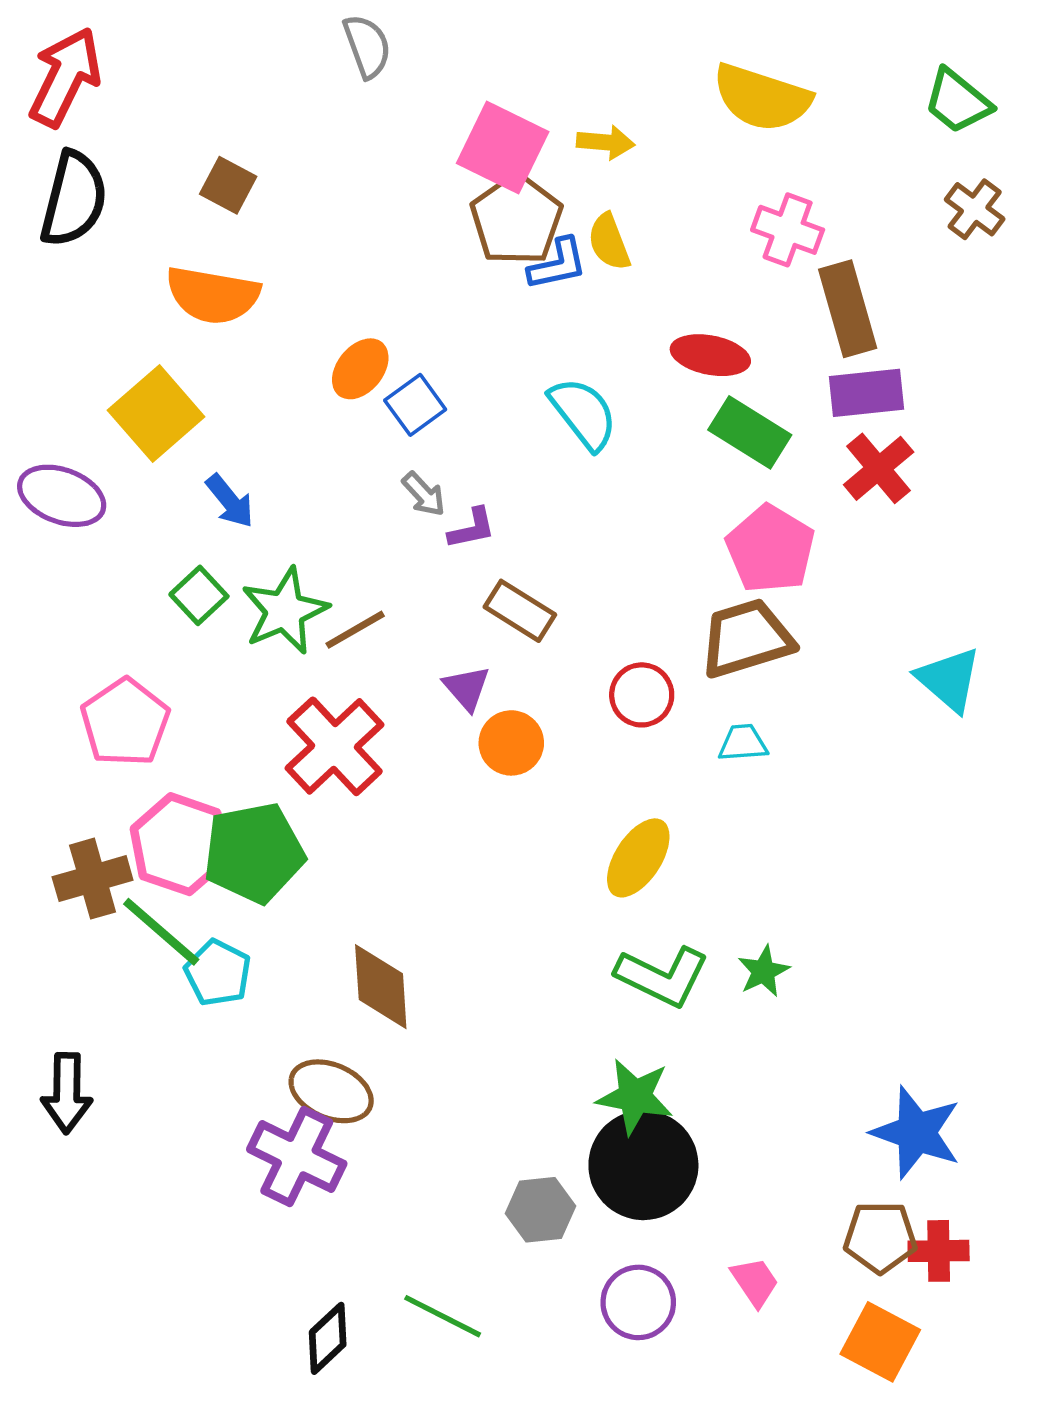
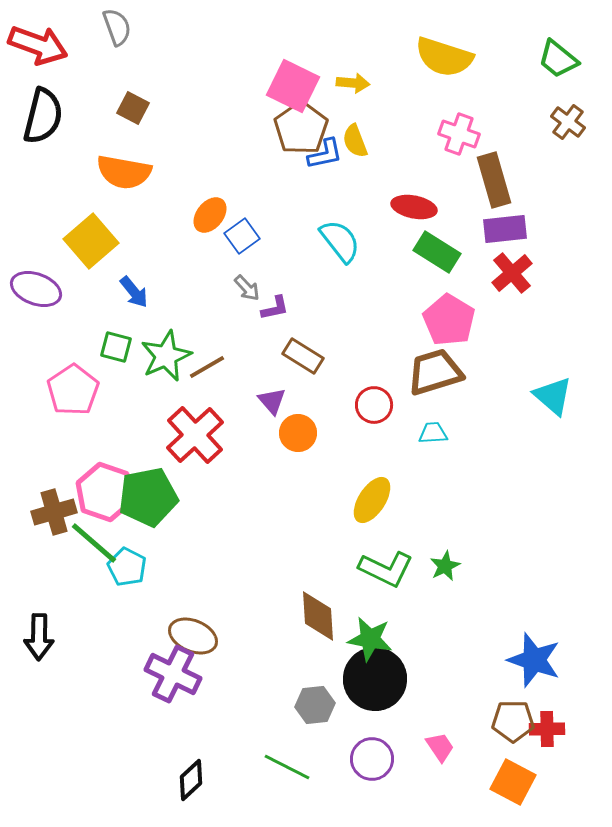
gray semicircle: (367, 46) -> (117, 27), moved
red arrow: (65, 77) -> (38, 45), turned 84
green square: (199, 595) -> (116, 347), turned -32
pink pentagon: (125, 722) -> (73, 390), moved
brown diamond: (381, 987) -> (318, 616), moved
green line: (443, 1316) -> (287, 767), moved

